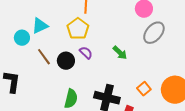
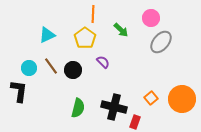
cyan circle: (22, 38) -> (29, 68), moved
purple semicircle: (86, 53) -> (103, 62), moved
green arrow: (120, 53) -> (121, 30), moved

